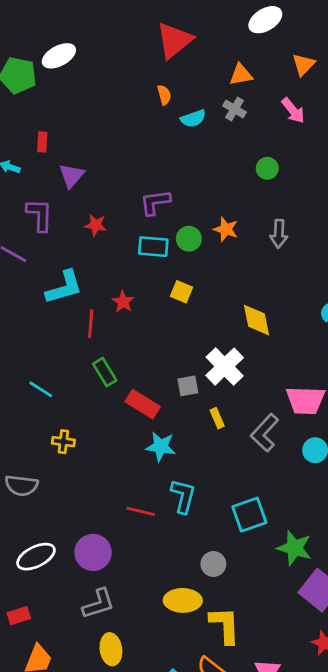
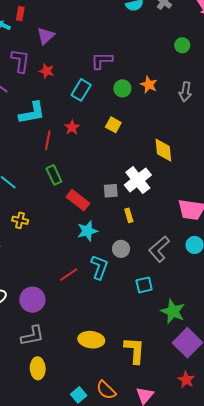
red rectangle: (42, 142) -> (20, 14), moved
red star: (96, 225) -> (47, 71), moved
cyan rectangle: (153, 247) -> (81, 90), moved, turned -70
gray L-shape: (265, 433) -> (159, 249), moved
cyan star: (161, 447) -> (87, 231), turned -30
red line: (141, 511) -> (69, 275), turned -54
cyan square: (249, 515) -> (144, 285), size x0.7
gray circle: (213, 564) -> (121, 249), moved
yellow L-shape: (225, 625) -> (135, 350), moved

